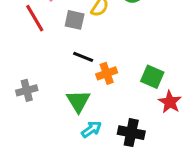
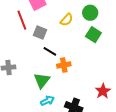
gray square: (75, 20) -> (40, 32), moved
green square: (152, 77) -> (93, 35), moved

